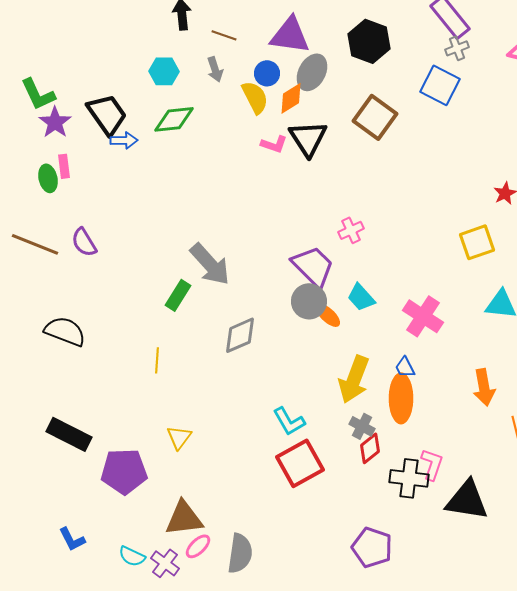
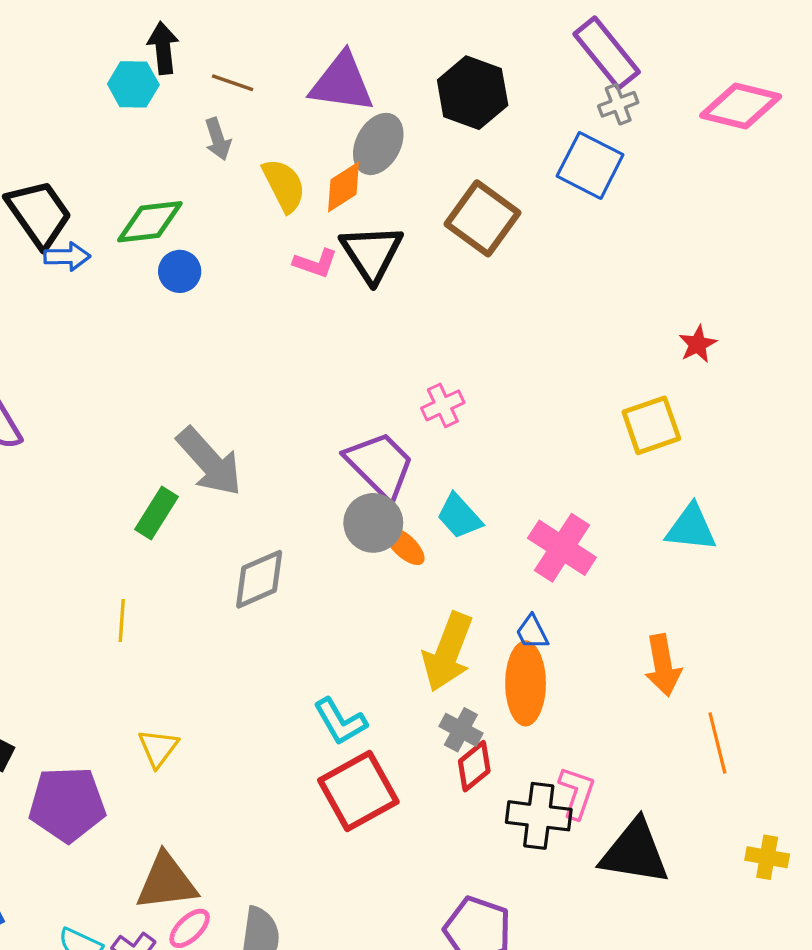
cyan hexagon: (164, 71) -> (133, 84), moved
blue circle: (267, 73) -> (180, 271), moved

